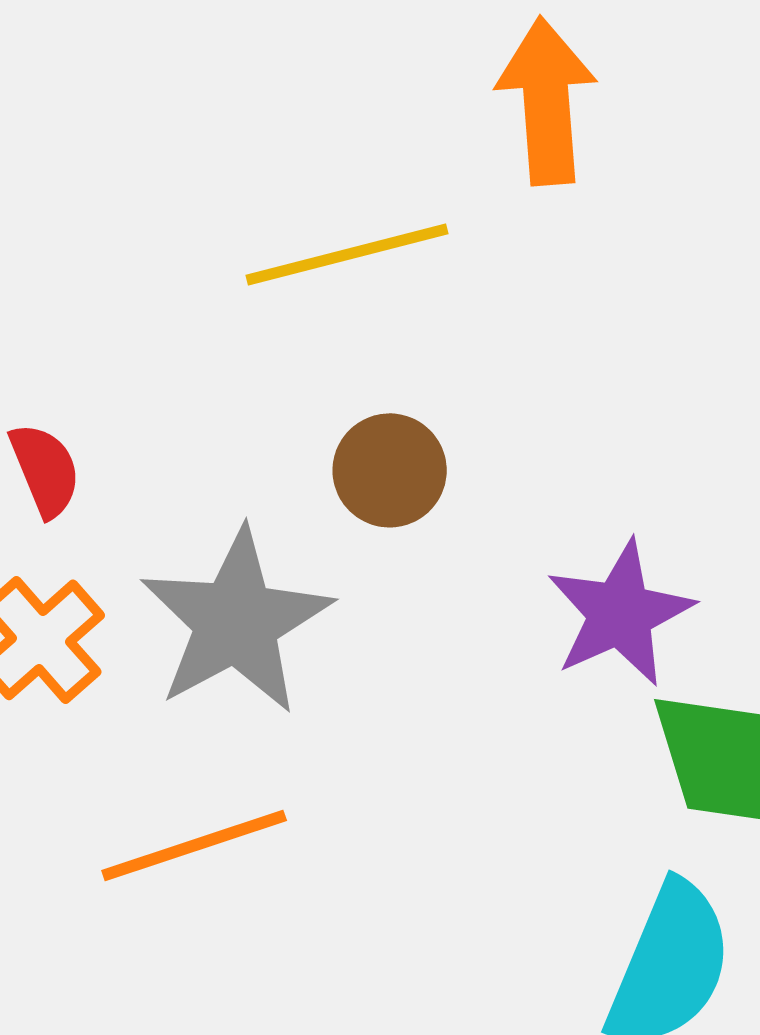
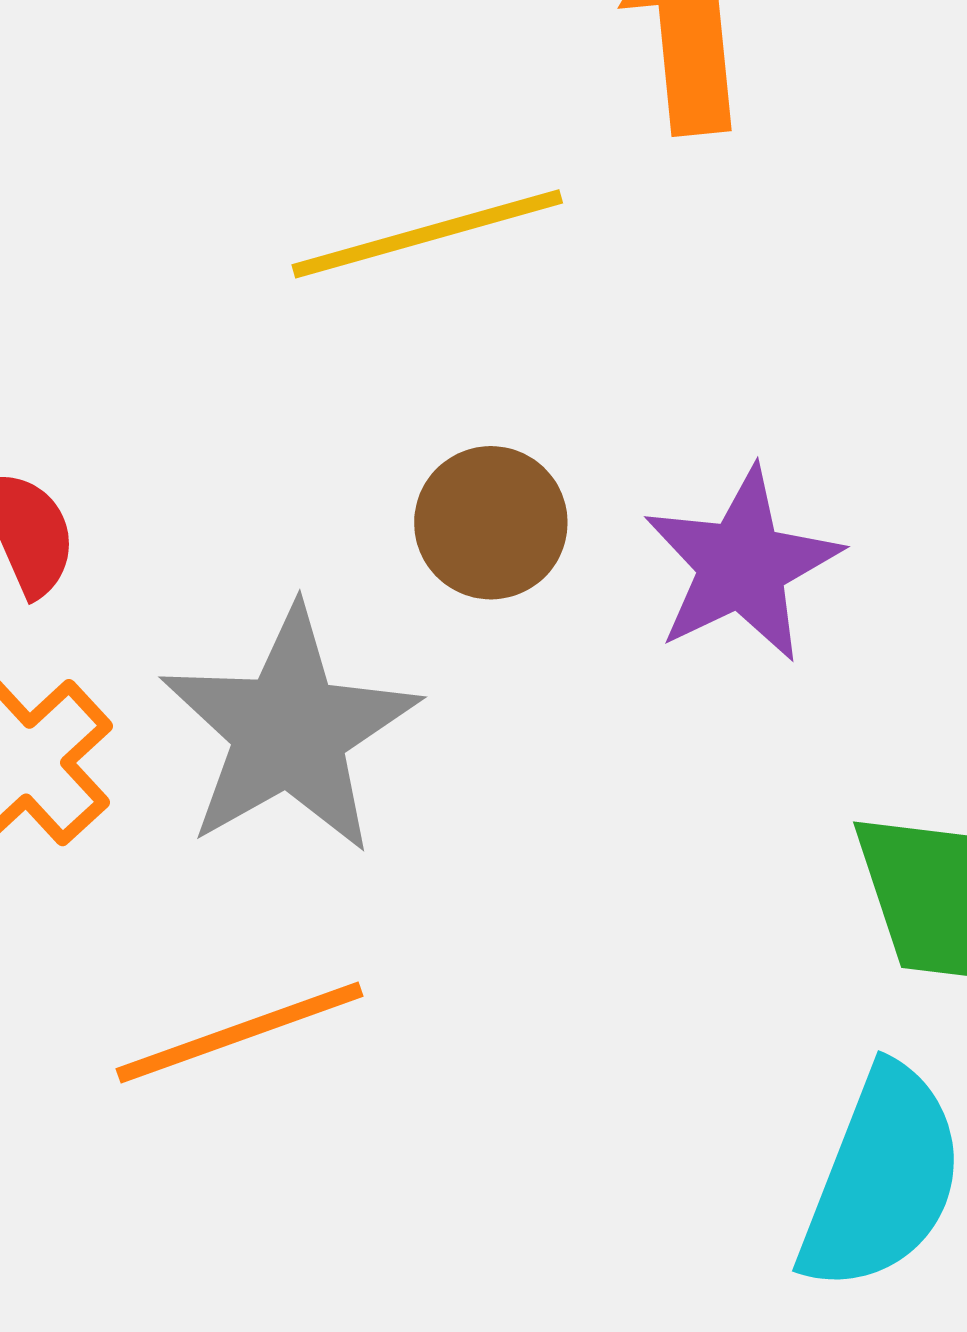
purple star: (620, 613) -> (742, 565), moved

